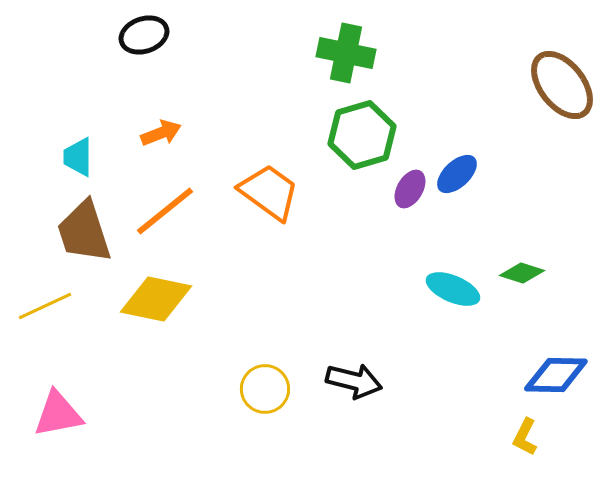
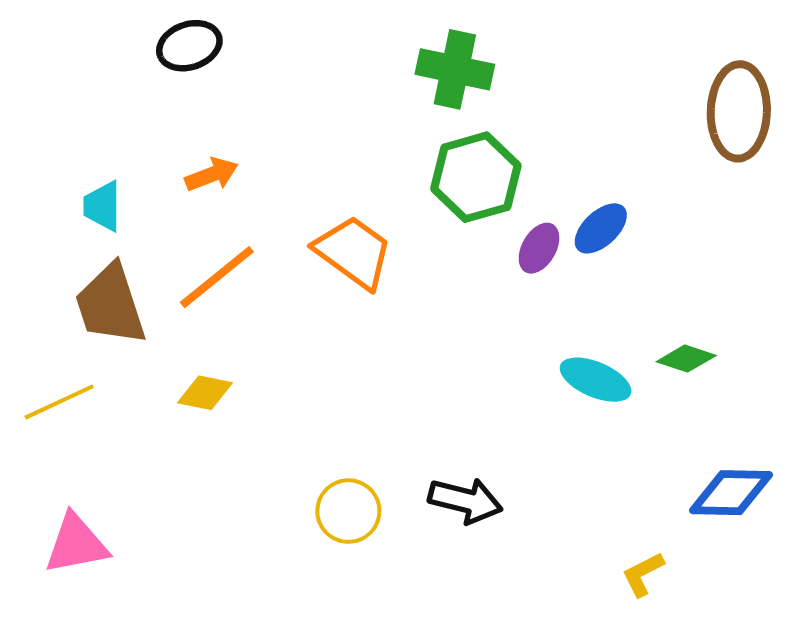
brown ellipse: (562, 85) -> (739, 111), turned 40
yellow diamond: (156, 299) -> (205, 393), size x0.6
yellow L-shape: (525, 437) -> (643, 574), moved, turned 36

